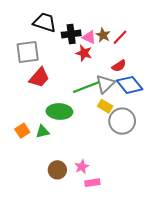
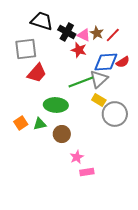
black cross: (71, 34) -> (67, 32), turned 36
red semicircle: (119, 66) -> (123, 62), moved
blue diamond: (130, 85) -> (106, 62), moved, turned -55
brown circle: (57, 170) -> (62, 134), moved

